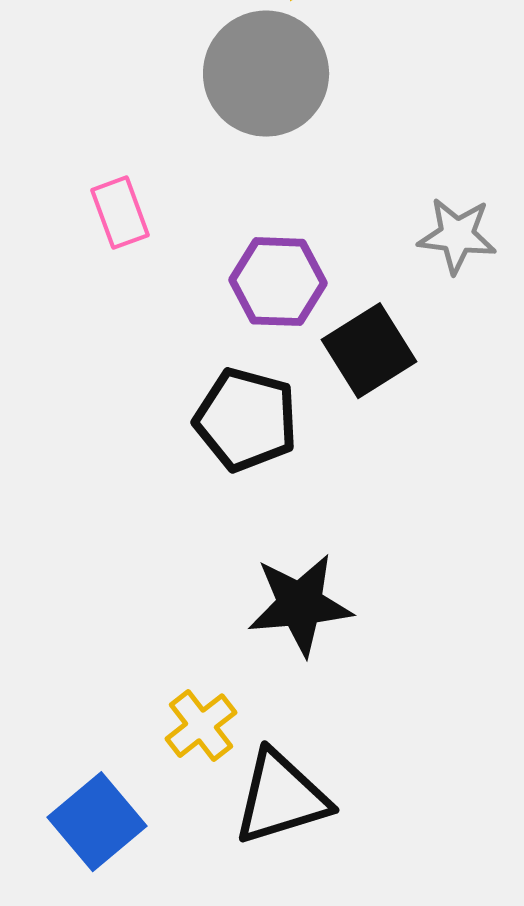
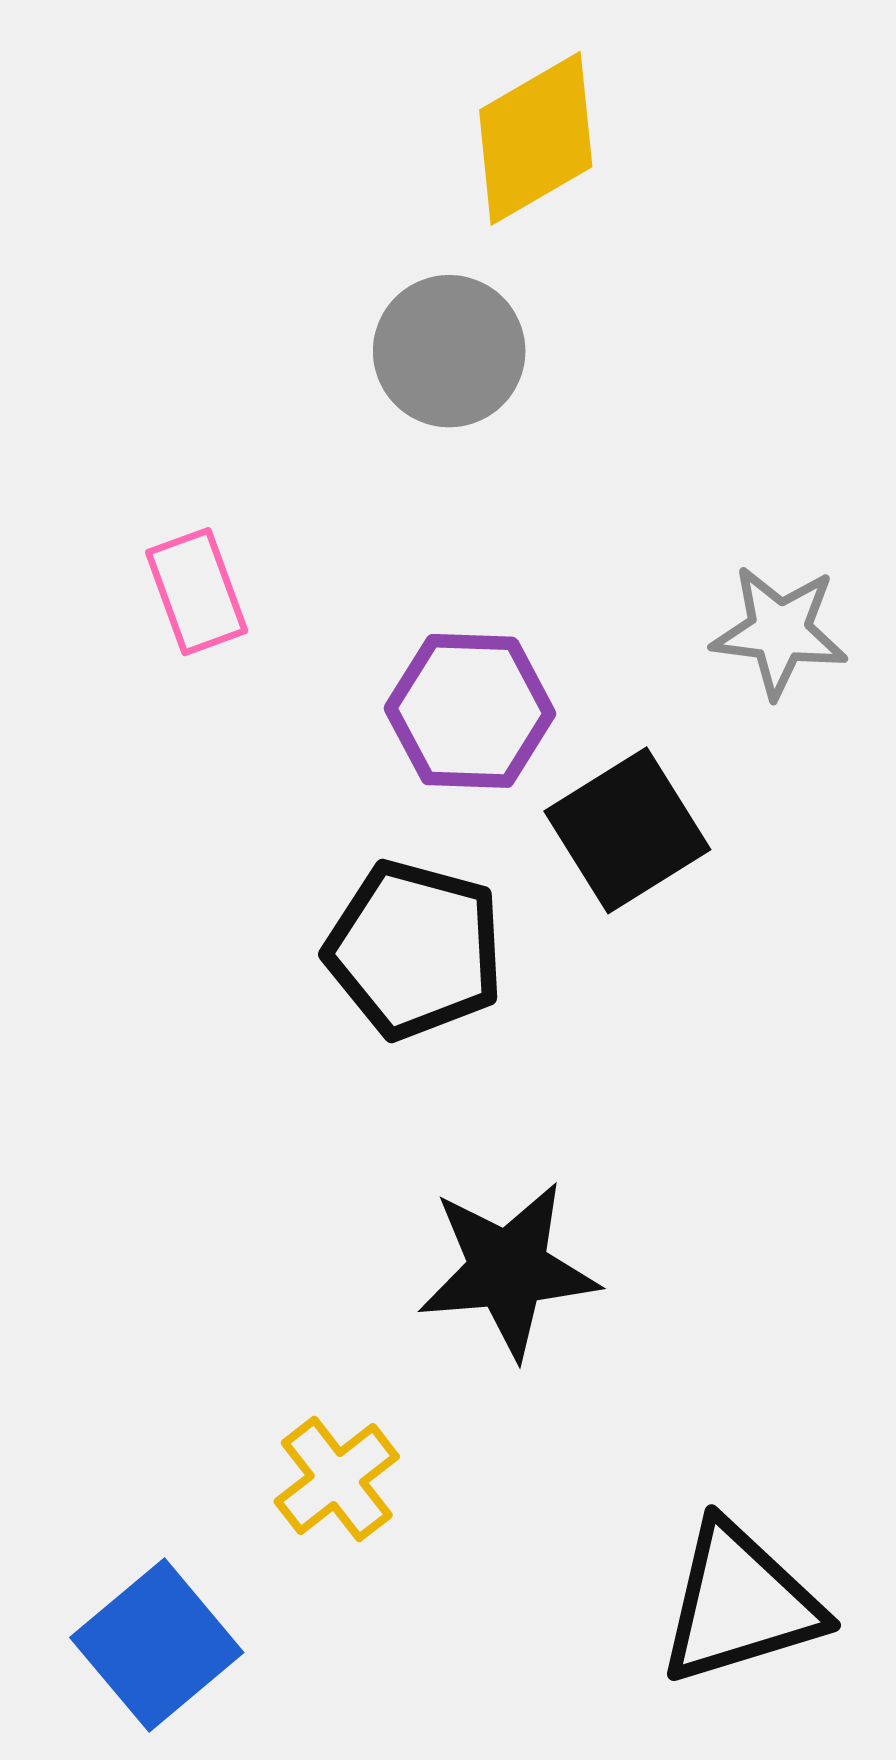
gray circle: (266, 74) -> (449, 351), size x0.7
black triangle: (281, 798) -> (740, 1604), moved

